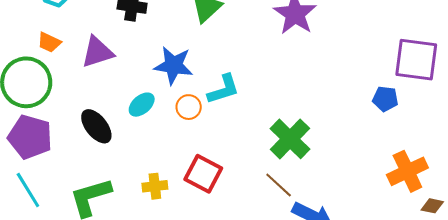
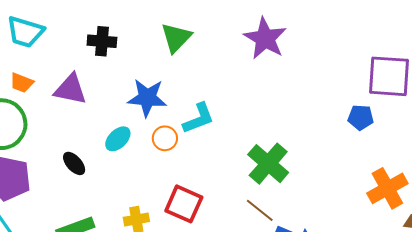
purple triangle: (97, 52) -> (70, 89), turned 33
black ellipse: (96, 126) -> (74, 163), size x0.7

